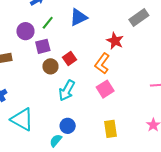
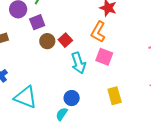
red square: (70, 59) -> (65, 40), moved
pink square: (105, 89) -> (104, 57), turned -30
cyan arrow: (67, 90) -> (78, 63), moved, turned -40

